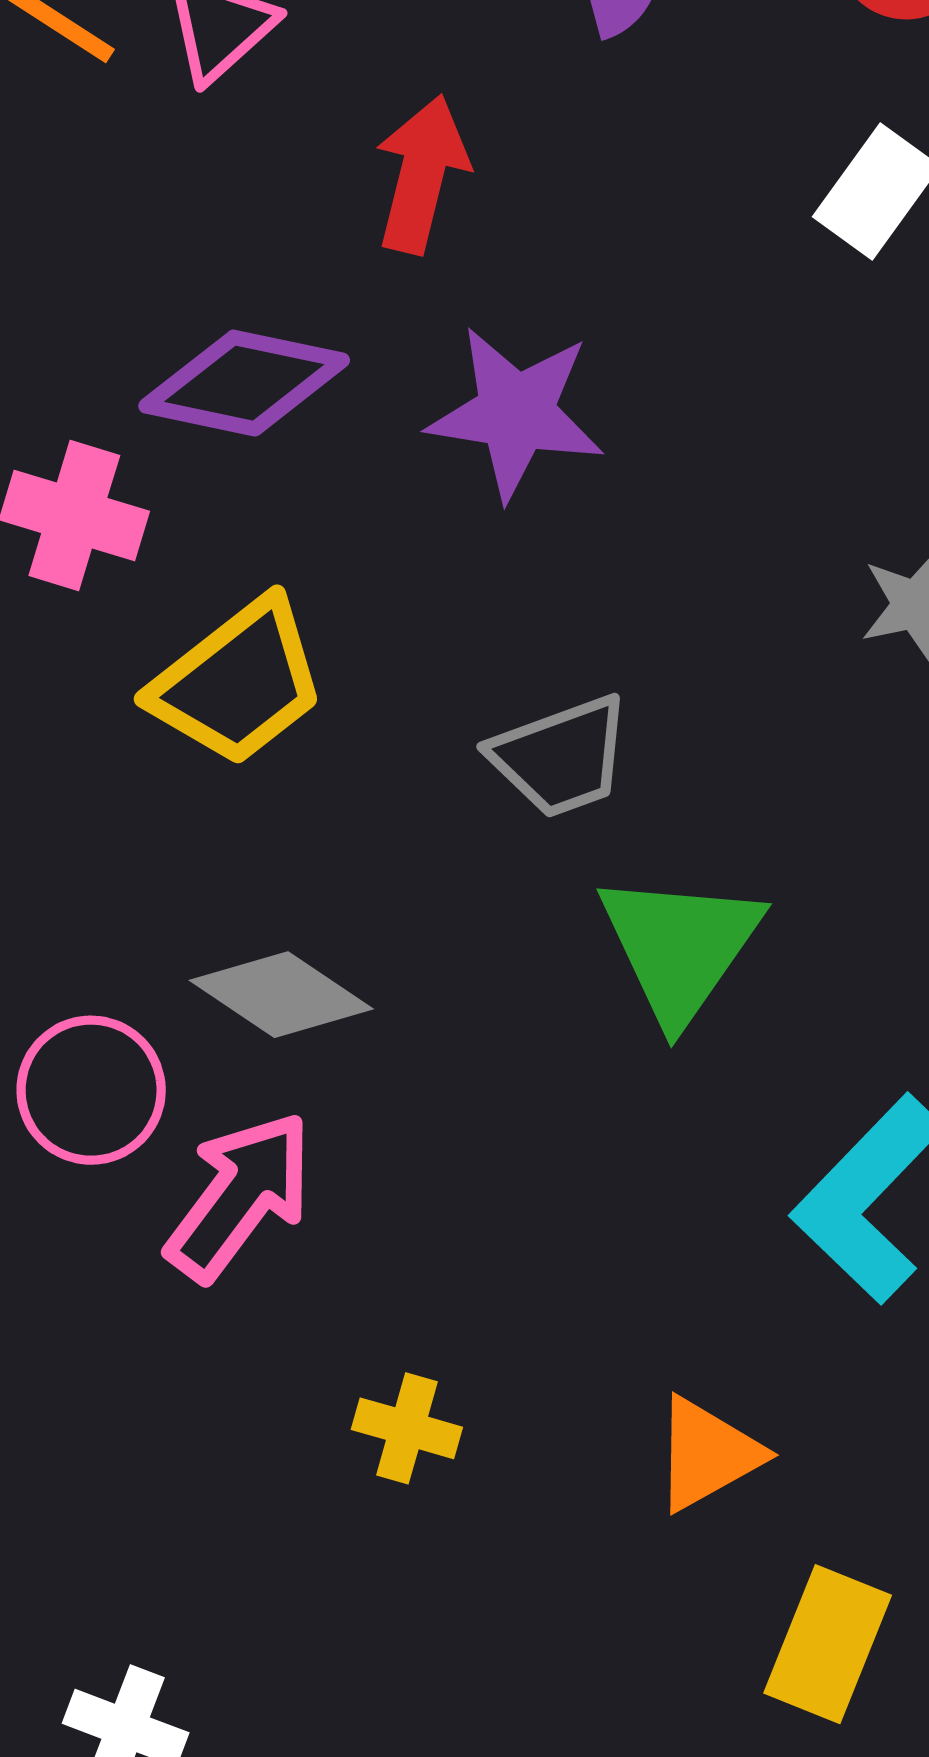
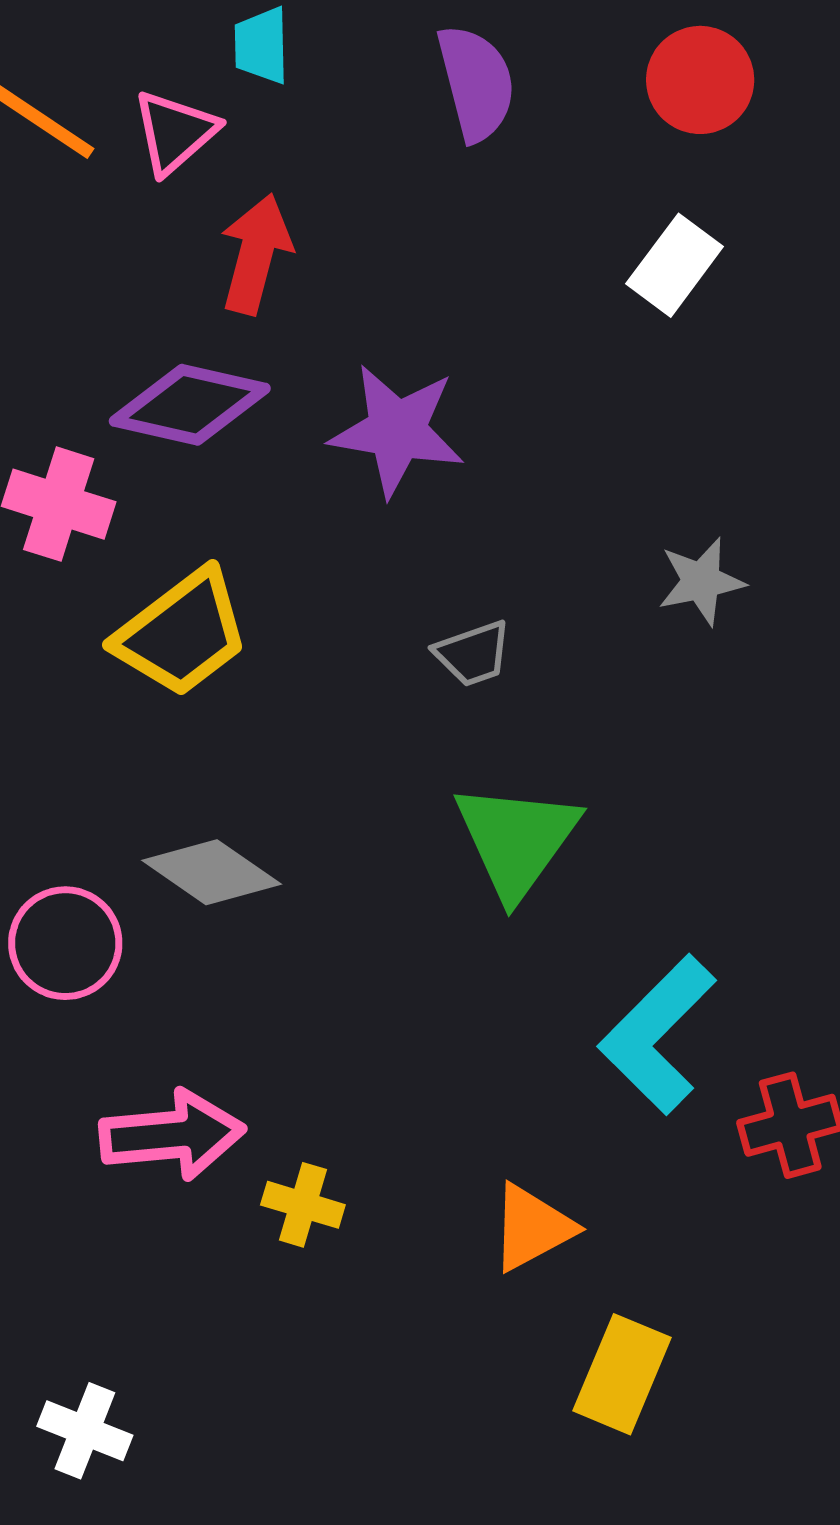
red arrow: (422, 174) -> (256, 254), moved
gray trapezoid: (561, 757) -> (473, 654), moved, size x0.7
pink arrow: (240, 1196) -> (172, 1135), moved, turned 47

